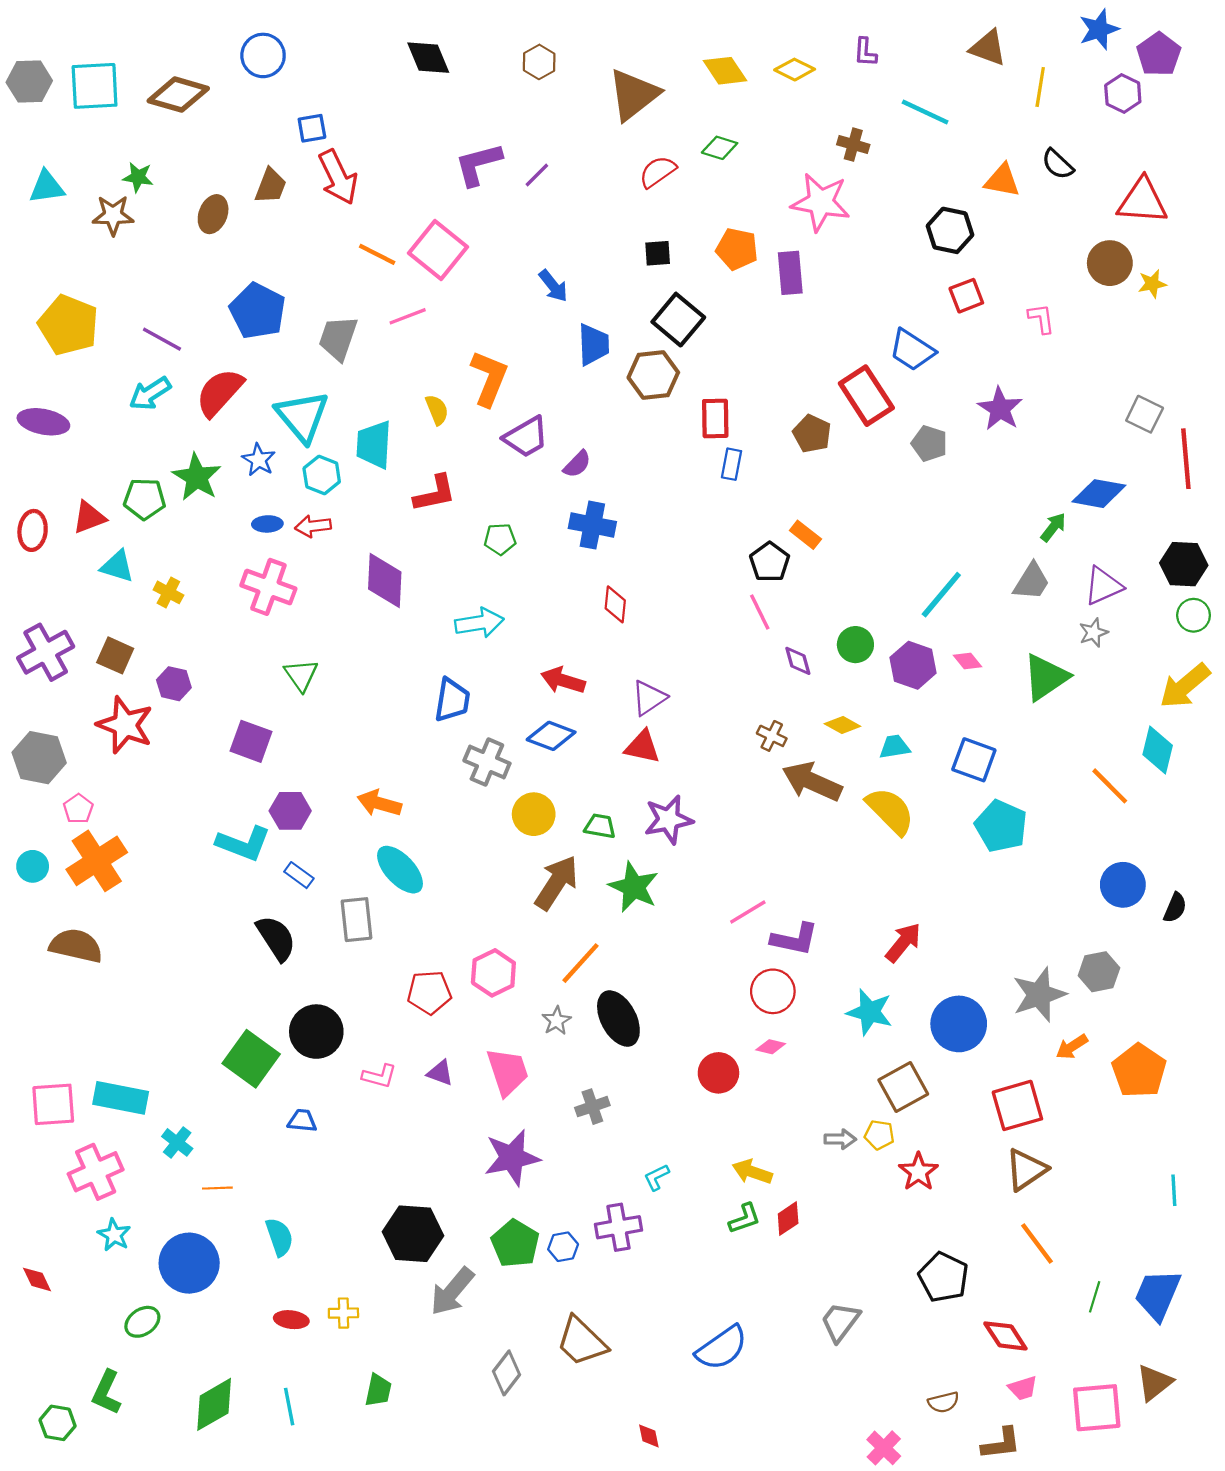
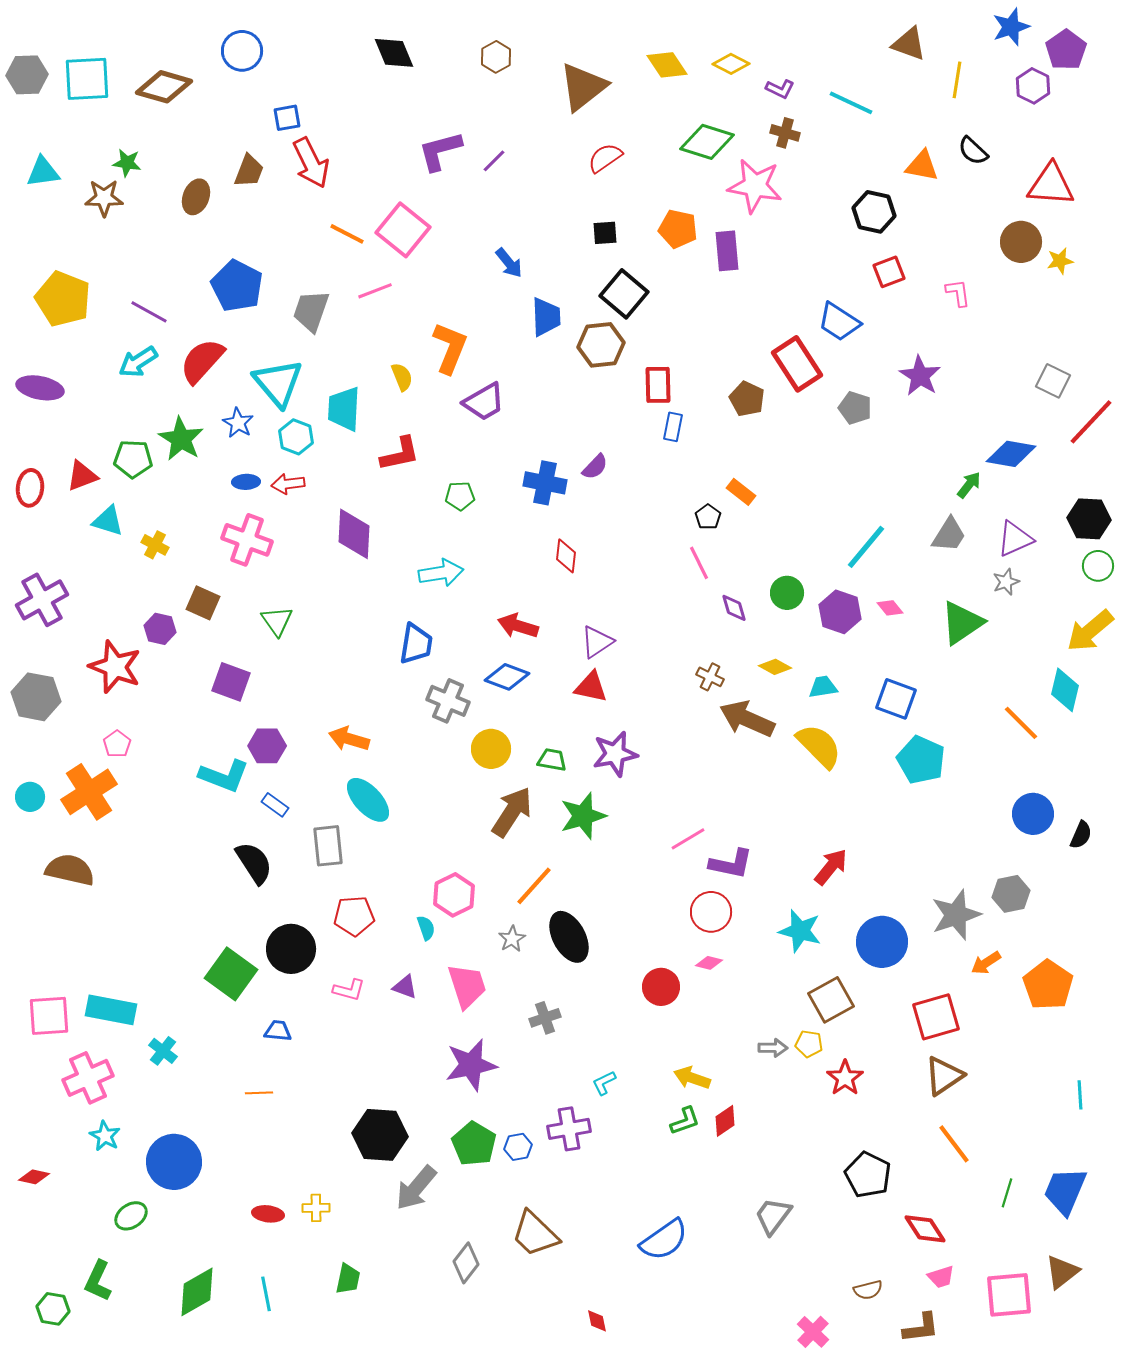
purple L-shape: (865, 52) -> (780, 89), moved, turned -68
green diamond: (720, 148) -> (707, 142), moved, size x1.6
red line: (1186, 459) -> (1091, 422), turned 48
purple semicircle: (577, 464) -> (595, 467), moved
black pentagon: (770, 562) -> (708, 517), size x0.7
brown square: (115, 655) -> (203, 603), moved
pink pentagon: (78, 809) -> (117, 744), moved
green star: (634, 887) -> (583, 816), turned 30
red pentagon: (429, 992) -> (354, 916), moved
orange line: (217, 1188) -> (259, 1093), moved
cyan semicircle: (279, 1237) -> (426, 928), moved, size x0.7
red diamond: (37, 1279) -> (34, 1177), turned -52

